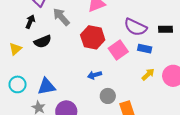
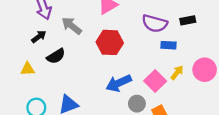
black arrow: (30, 22) -> (39, 37), turned 40
yellow triangle: (15, 49) -> (27, 69), turned 48
pink square: (118, 50) -> (155, 81), moved
blue arrow: (95, 75) -> (119, 83), size x1.6

